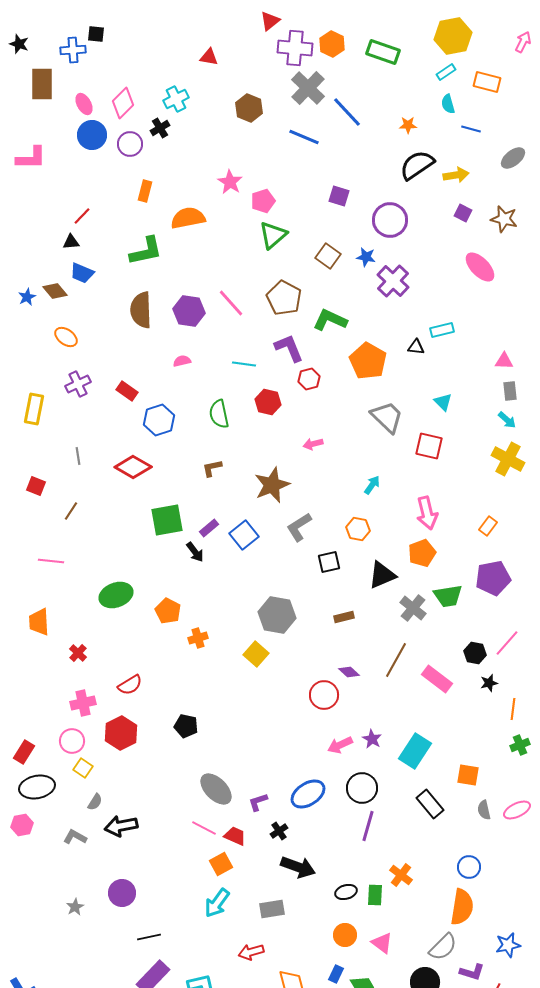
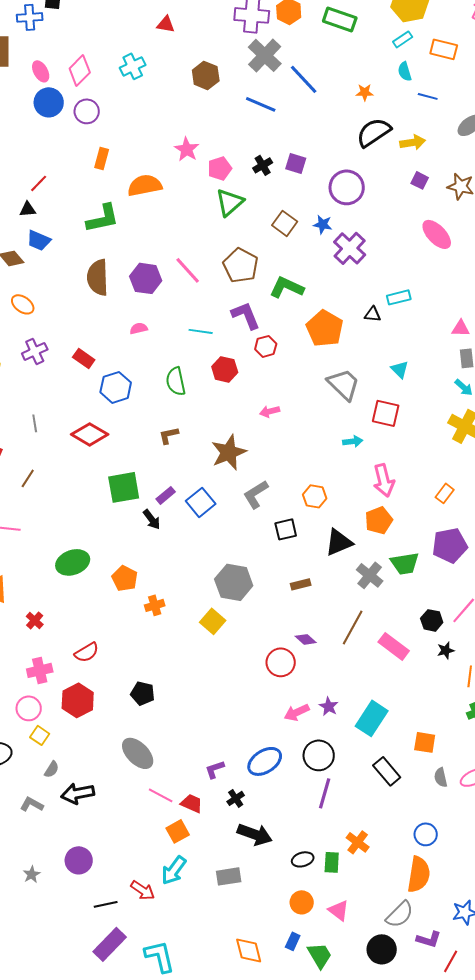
black cross: (160, 128) -> (263, 165), moved
cyan arrow: (372, 485) -> (353, 441), moved, turned 48
gray ellipse: (216, 789) -> (138, 753), moved
red arrow: (251, 952) -> (143, 890), moved, turned -130

